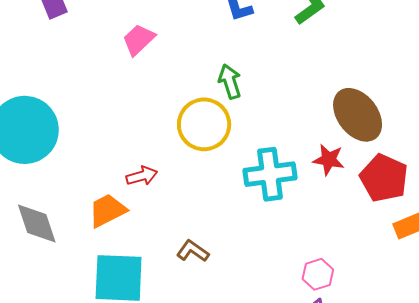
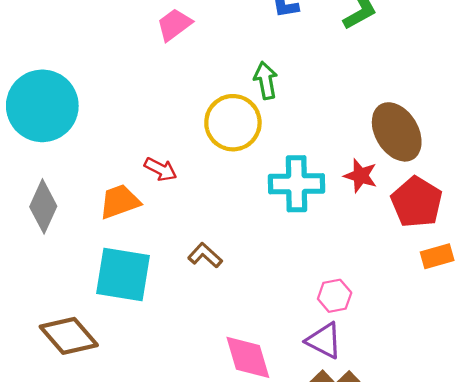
red arrow: (142, 176) -> (161, 169), turned 36
gray diamond: (37, 223) -> (43, 206), turned 36

